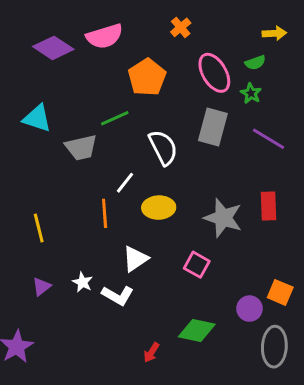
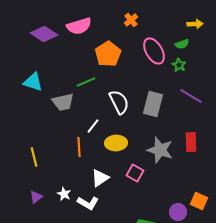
gray rectangle: (213, 127) -> (153, 104), moved
pink square: (197, 265) -> (135, 173), moved

